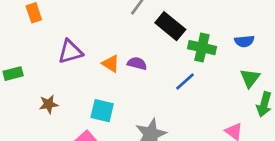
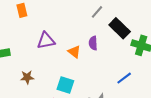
purple semicircle: (137, 63) -> (93, 43), moved, turned -112
blue line: (185, 81) -> (124, 78), moved

